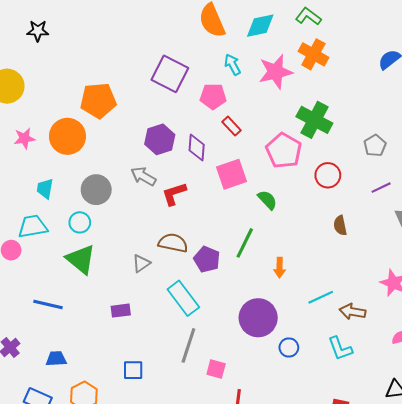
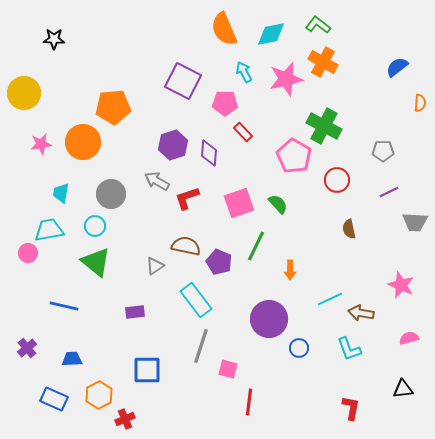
gray pentagon: (375, 146) -> (383, 151), turned 30
pink square: (231, 174) -> (239, 203), moved
blue square: (133, 370) -> (147, 370), size x1.4

